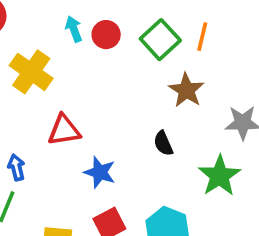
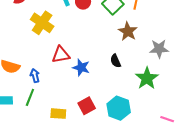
blue star: (100, 172) -> (81, 68), moved

